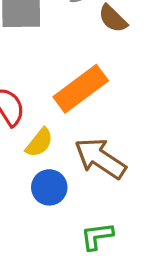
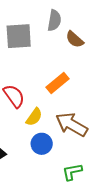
orange rectangle: (81, 89) -> (57, 83), size x0.7

